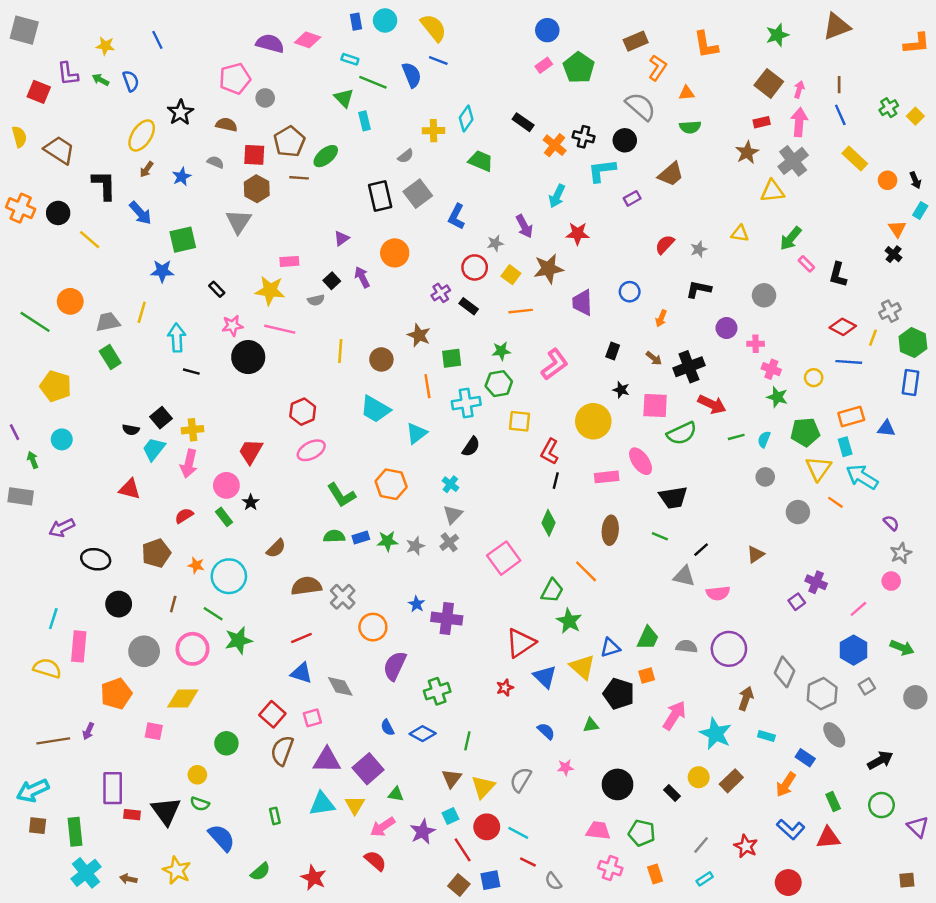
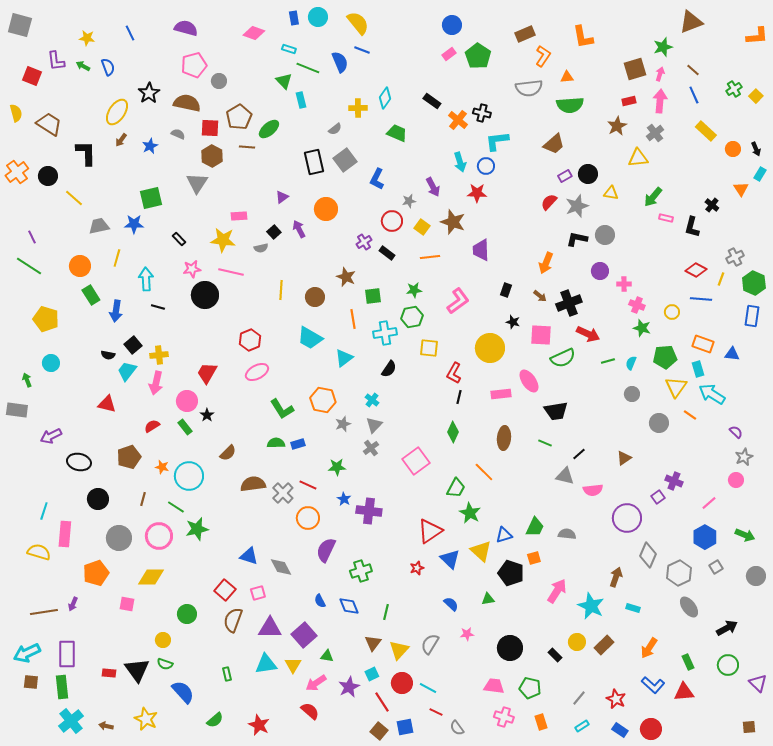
green star: (777, 35) -> (663, 47), moved
purple semicircle: (270, 43) -> (186, 28), moved
brown square: (769, 83) -> (635, 69), turned 35
brown line: (839, 85) -> (693, 70), turned -48
gray semicircle: (641, 106) -> (529, 88), turned 132
brown semicircle: (226, 125) -> (187, 103), size x1.5
green semicircle: (690, 127) -> (570, 105), size x1.5
black circle: (625, 140) -> (588, 174), moved
gray cross: (793, 161) -> (655, 133), size x0.7
cyan arrow: (557, 196) -> (460, 162), turned -42
purple rectangle: (632, 198) -> (565, 176), moved
orange cross: (21, 208) -> (17, 172), turned 30
blue arrow: (140, 213) -> (116, 311), moved, turned 50
gray star: (699, 249) -> (577, 206), size x1.6
black cross: (894, 254) -> (712, 205), moved
pink rectangle: (806, 264) -> (666, 218), turned -32
brown star: (548, 269) -> (453, 222), turned 30
blue circle: (630, 292) -> (486, 166), moved
gray circle: (764, 295) -> (605, 235), moved
orange circle: (70, 301) -> (80, 266), moved
orange arrow: (661, 318) -> (546, 263), size x1.5
gray trapezoid: (108, 322) -> (99, 226), moved
orange rectangle: (851, 416) -> (703, 344), turned 35
purple line: (15, 432) -> (32, 237), moved
green star: (387, 541) -> (337, 467), moved
gray star: (415, 546) -> (343, 424), moved
red line: (301, 638) -> (308, 485), moved, turned 48
purple circle: (729, 649) -> (627, 518), moved
blue diamond: (423, 734) -> (349, 606), turned 40
blue rectangle: (805, 758) -> (620, 730), moved
purple rectangle: (113, 788) -> (67, 654), moved

